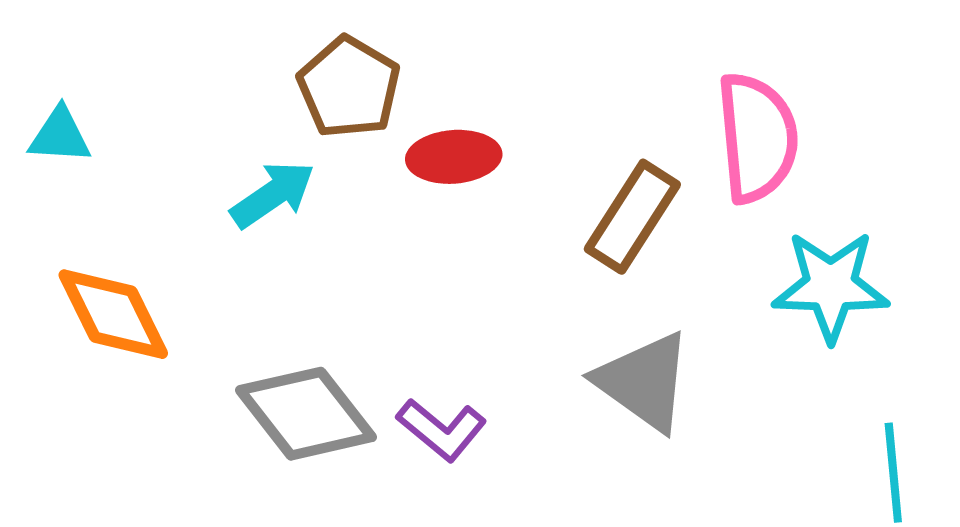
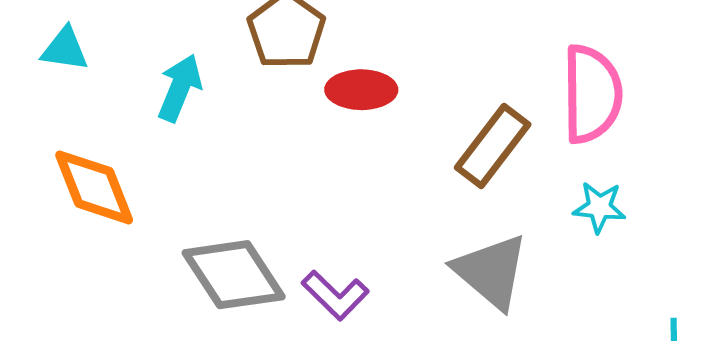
cyan arrow: (273, 194) -> (180, 88), moved, turned -38
cyan star: (831, 286) -> (599, 207), moved, size x0.6

